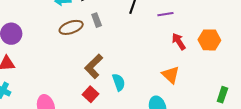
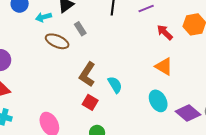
brown ellipse: (71, 27) -> (57, 41), turned 55

